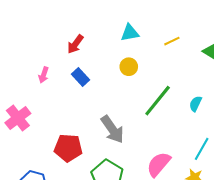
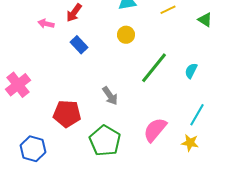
pink arrow: (44, 75) -> (46, 24), moved, turned 84
gray arrow: (112, 129) -> (110, 96), size x0.7

